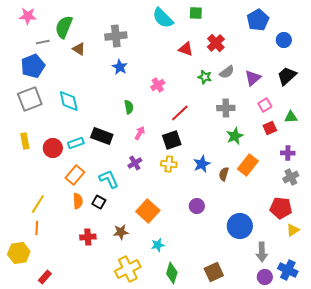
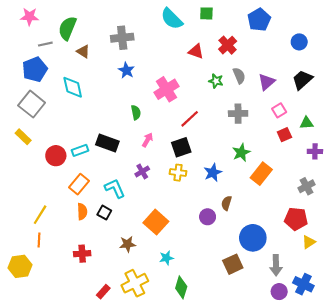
blue pentagon: (258, 20) -> (259, 20), moved
gray semicircle: (227, 72) -> (239, 76), turned -77
pink cross: (158, 85) -> (166, 89), size x1.6
gray square: (30, 99) -> (32, 104), turned -30
cyan diamond: (69, 101) -> (73, 87), moved
green star: (235, 136) -> (241, 153), moved
yellow rectangle: (25, 141) -> (23, 137), moved, turned -35
purple cross: (288, 153) -> (315, 151), moved
brown semicircle: (224, 174) -> (226, 203), moved
red cross: (88, 237) -> (82, 254), moved
brown square: (214, 272) -> (233, 264), moved
red rectangle: (45, 277) -> (103, 292), moved

